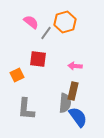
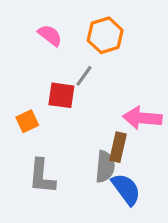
gray line: (46, 33) -> (84, 76), moved
pink arrow: (75, 66) -> (142, 118), moved, size x1.6

